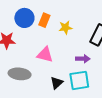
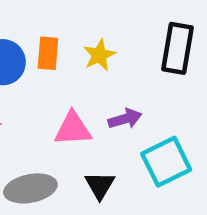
purple arrow: (83, 59) -> (125, 119), moved
black triangle: (57, 83) -> (100, 185), moved

